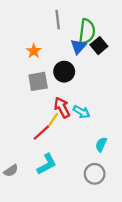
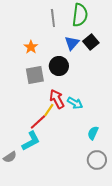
green semicircle: (87, 31) -> (80, 15), moved
cyan L-shape: (47, 164) -> (31, 141), moved
gray circle: (95, 174) -> (97, 160), moved

